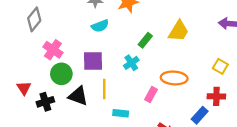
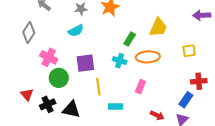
cyan semicircle: (100, 26) -> (76, 31), moved
cyan cross: (131, 63) -> (120, 61), turned -32
yellow square: (220, 66) -> (189, 51), moved, turned -32
orange ellipse: (174, 78) -> (148, 57), moved
black triangle: (78, 96) -> (71, 109), moved

